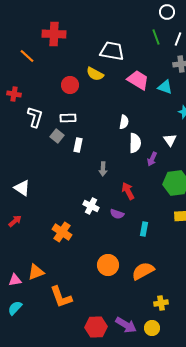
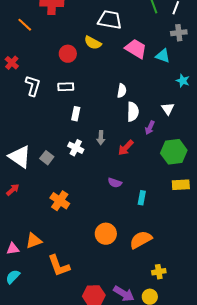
red cross: (14, 94) -> (12, 63), turned 32
gray square: (57, 136) -> (47, 158), moved
white triangle: (22, 188) -> (20, 157), size x1.4
red arrow: (128, 191) -> (126, 148), moved, turned -108
white cross: (91, 206) -> (76, 148), moved

